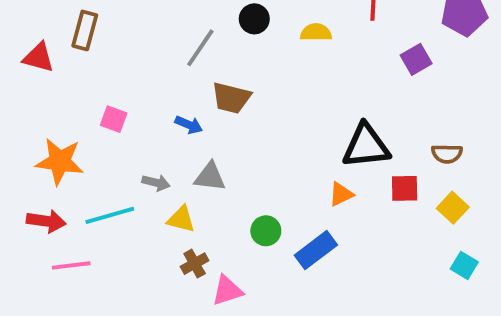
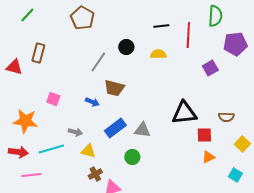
gray triangle: (210, 177) -> (142, 130), moved
orange triangle: (341, 194) -> (208, 157), moved
yellow square: (453, 208) -> (242, 144), moved
blue rectangle: (316, 250) -> (115, 128), moved

